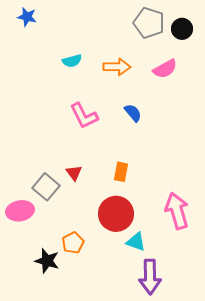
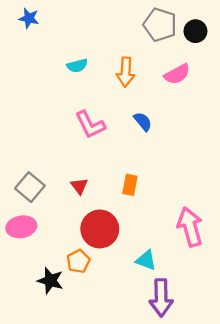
orange arrow: (117, 67) -> (126, 72), turned 92
gray square: (46, 187) -> (30, 187), moved
red circle: (116, 214) -> (100, 229), moved

